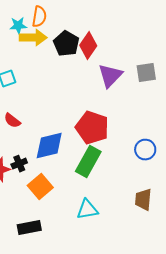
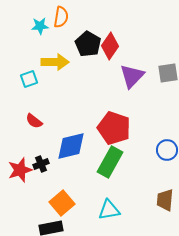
yellow arrow: (33, 38) -> (55, 62), moved
orange square: (40, 187) -> (62, 203), moved

